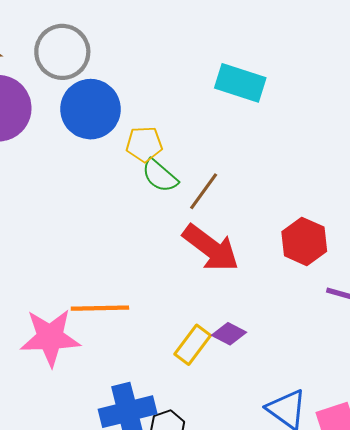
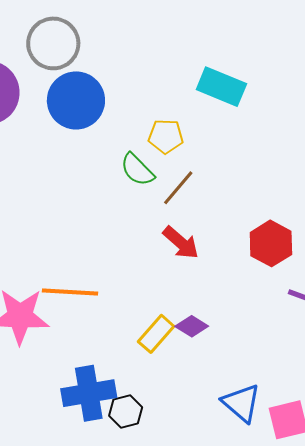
yellow pentagon: (144, 144) -> (166, 136), moved
red arrow: (211, 248) -> (181, 243), size x0.7

